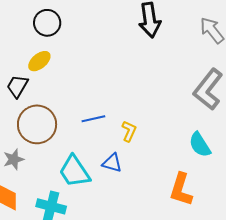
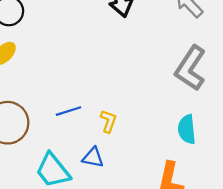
cyan semicircle: (200, 145) -> (187, 129), turned 32

